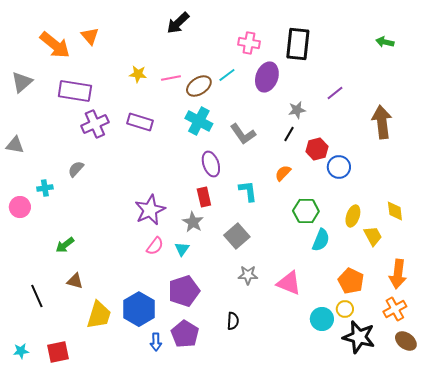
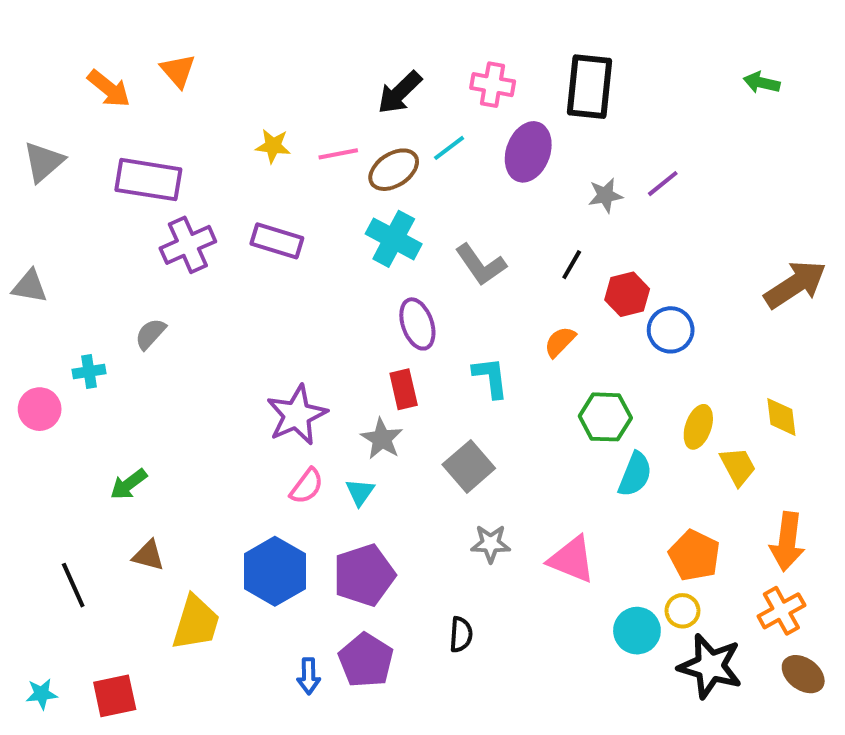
black arrow: (178, 23) -> (400, 93), moved
orange arrow: (55, 45) -> (109, 89), size x0.7
gray star: (297, 110) -> (605, 195), moved
brown arrow: (382, 122) -> (795, 284), moved, turned 64
blue hexagon: (139, 309) -> (275, 571), moved

